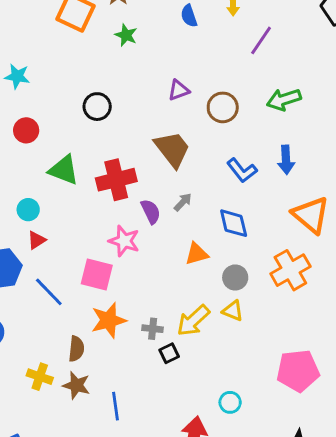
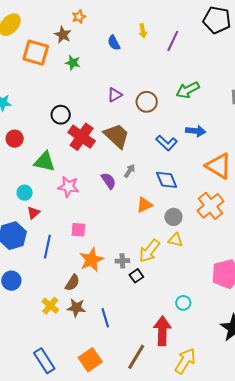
purple line: (261, 40) -> (173, 41), moved
blue arrow: (286, 160) -> (196, 131), turned -72
red cross: (116, 180) -> (82, 137), moved, turned -32
pink star: (124, 241) -> (69, 187), moved
pink square: (97, 275) -> (78, 230), size x0.7
blue line: (49, 292) -> (47, 247), turned 65
brown semicircle: (76, 349) -> (72, 283), turned 36
yellow cross: (40, 377) -> (50, 306), turned 30

